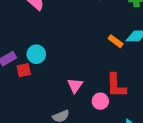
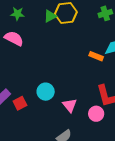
cyan circle: (36, 54) -> (46, 92), moved

